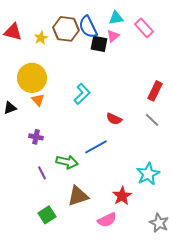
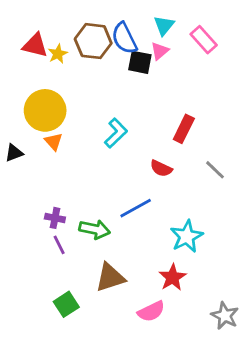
cyan triangle: (116, 18) -> (164, 25), turned -42
red triangle: (13, 32) -> (35, 45), moved
red rectangle: (155, 91) -> (184, 129), moved
purple cross: (36, 137) -> (55, 218), moved
cyan star: (148, 174) -> (187, 236), moved

